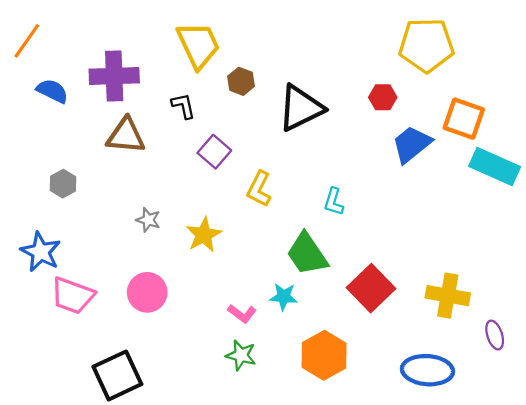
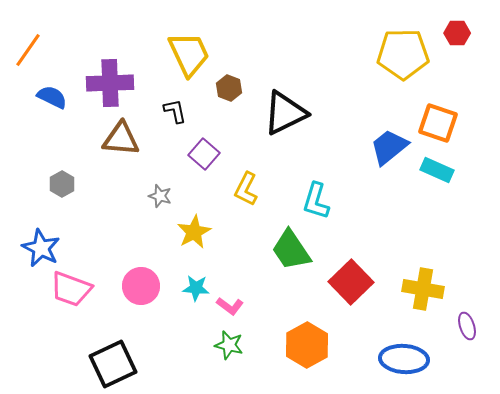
red hexagon: (383, 97) -> (457, 33), moved
cyan rectangle: (495, 167) -> (437, 170), moved, size x0.7
cyan L-shape: (334, 202) -> (316, 201), size x1.4
gray star: (148, 220) -> (160, 196), moved
cyan star: (284, 297) -> (196, 288), moved

